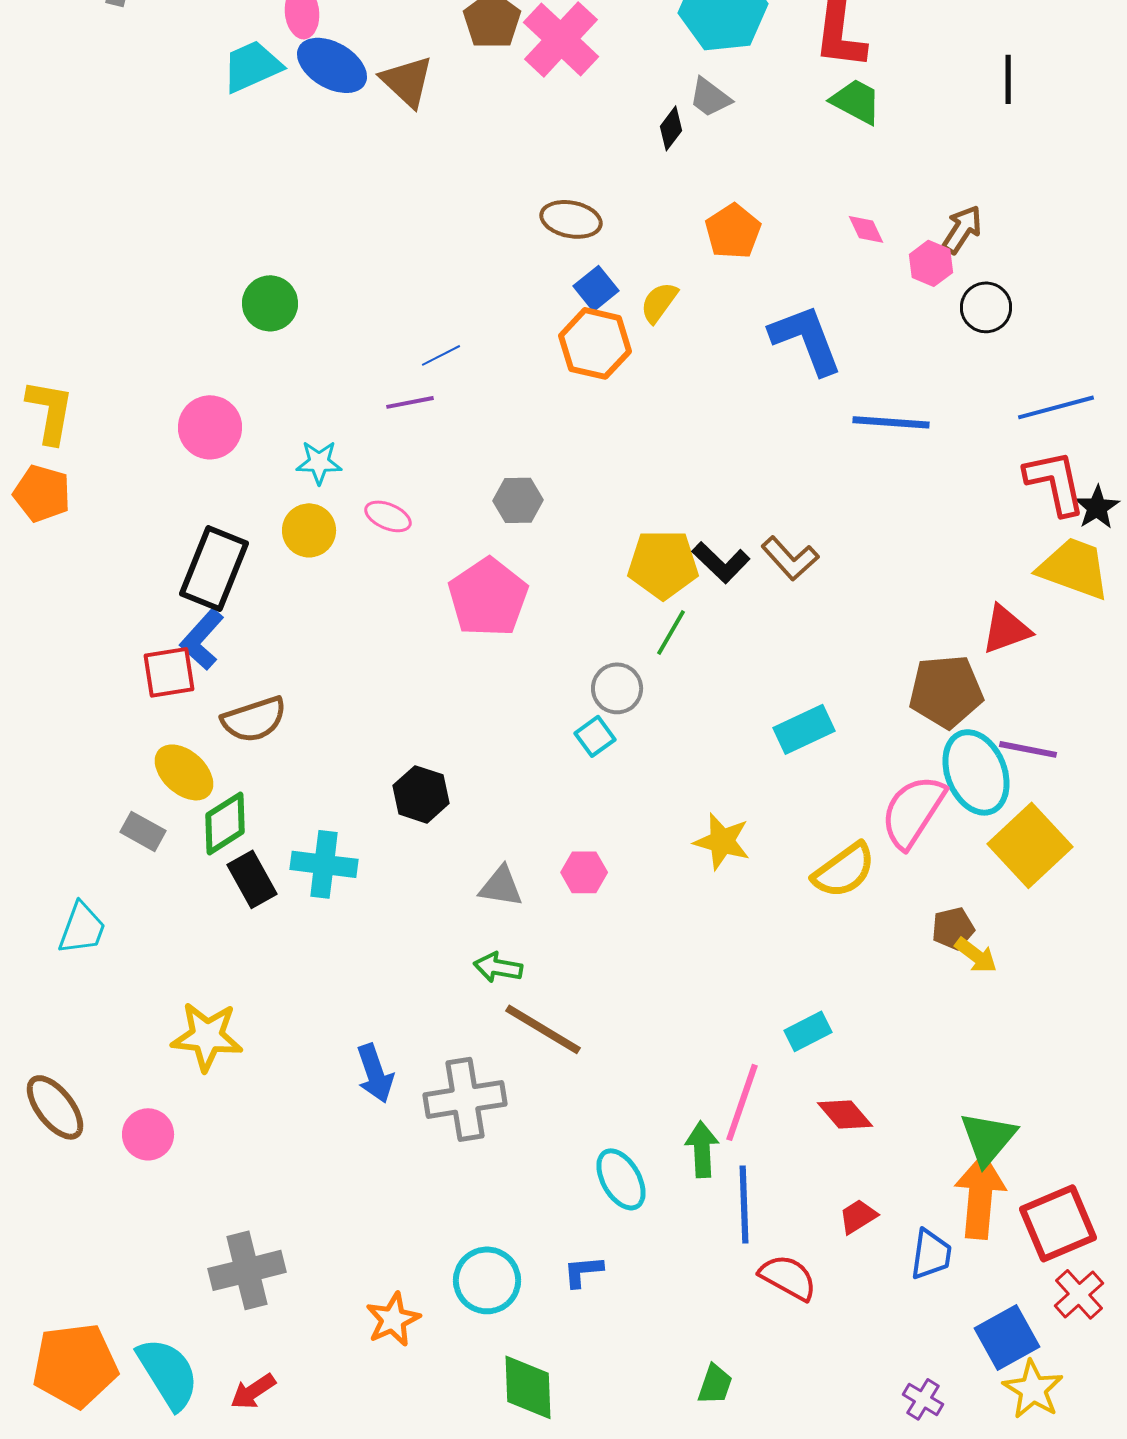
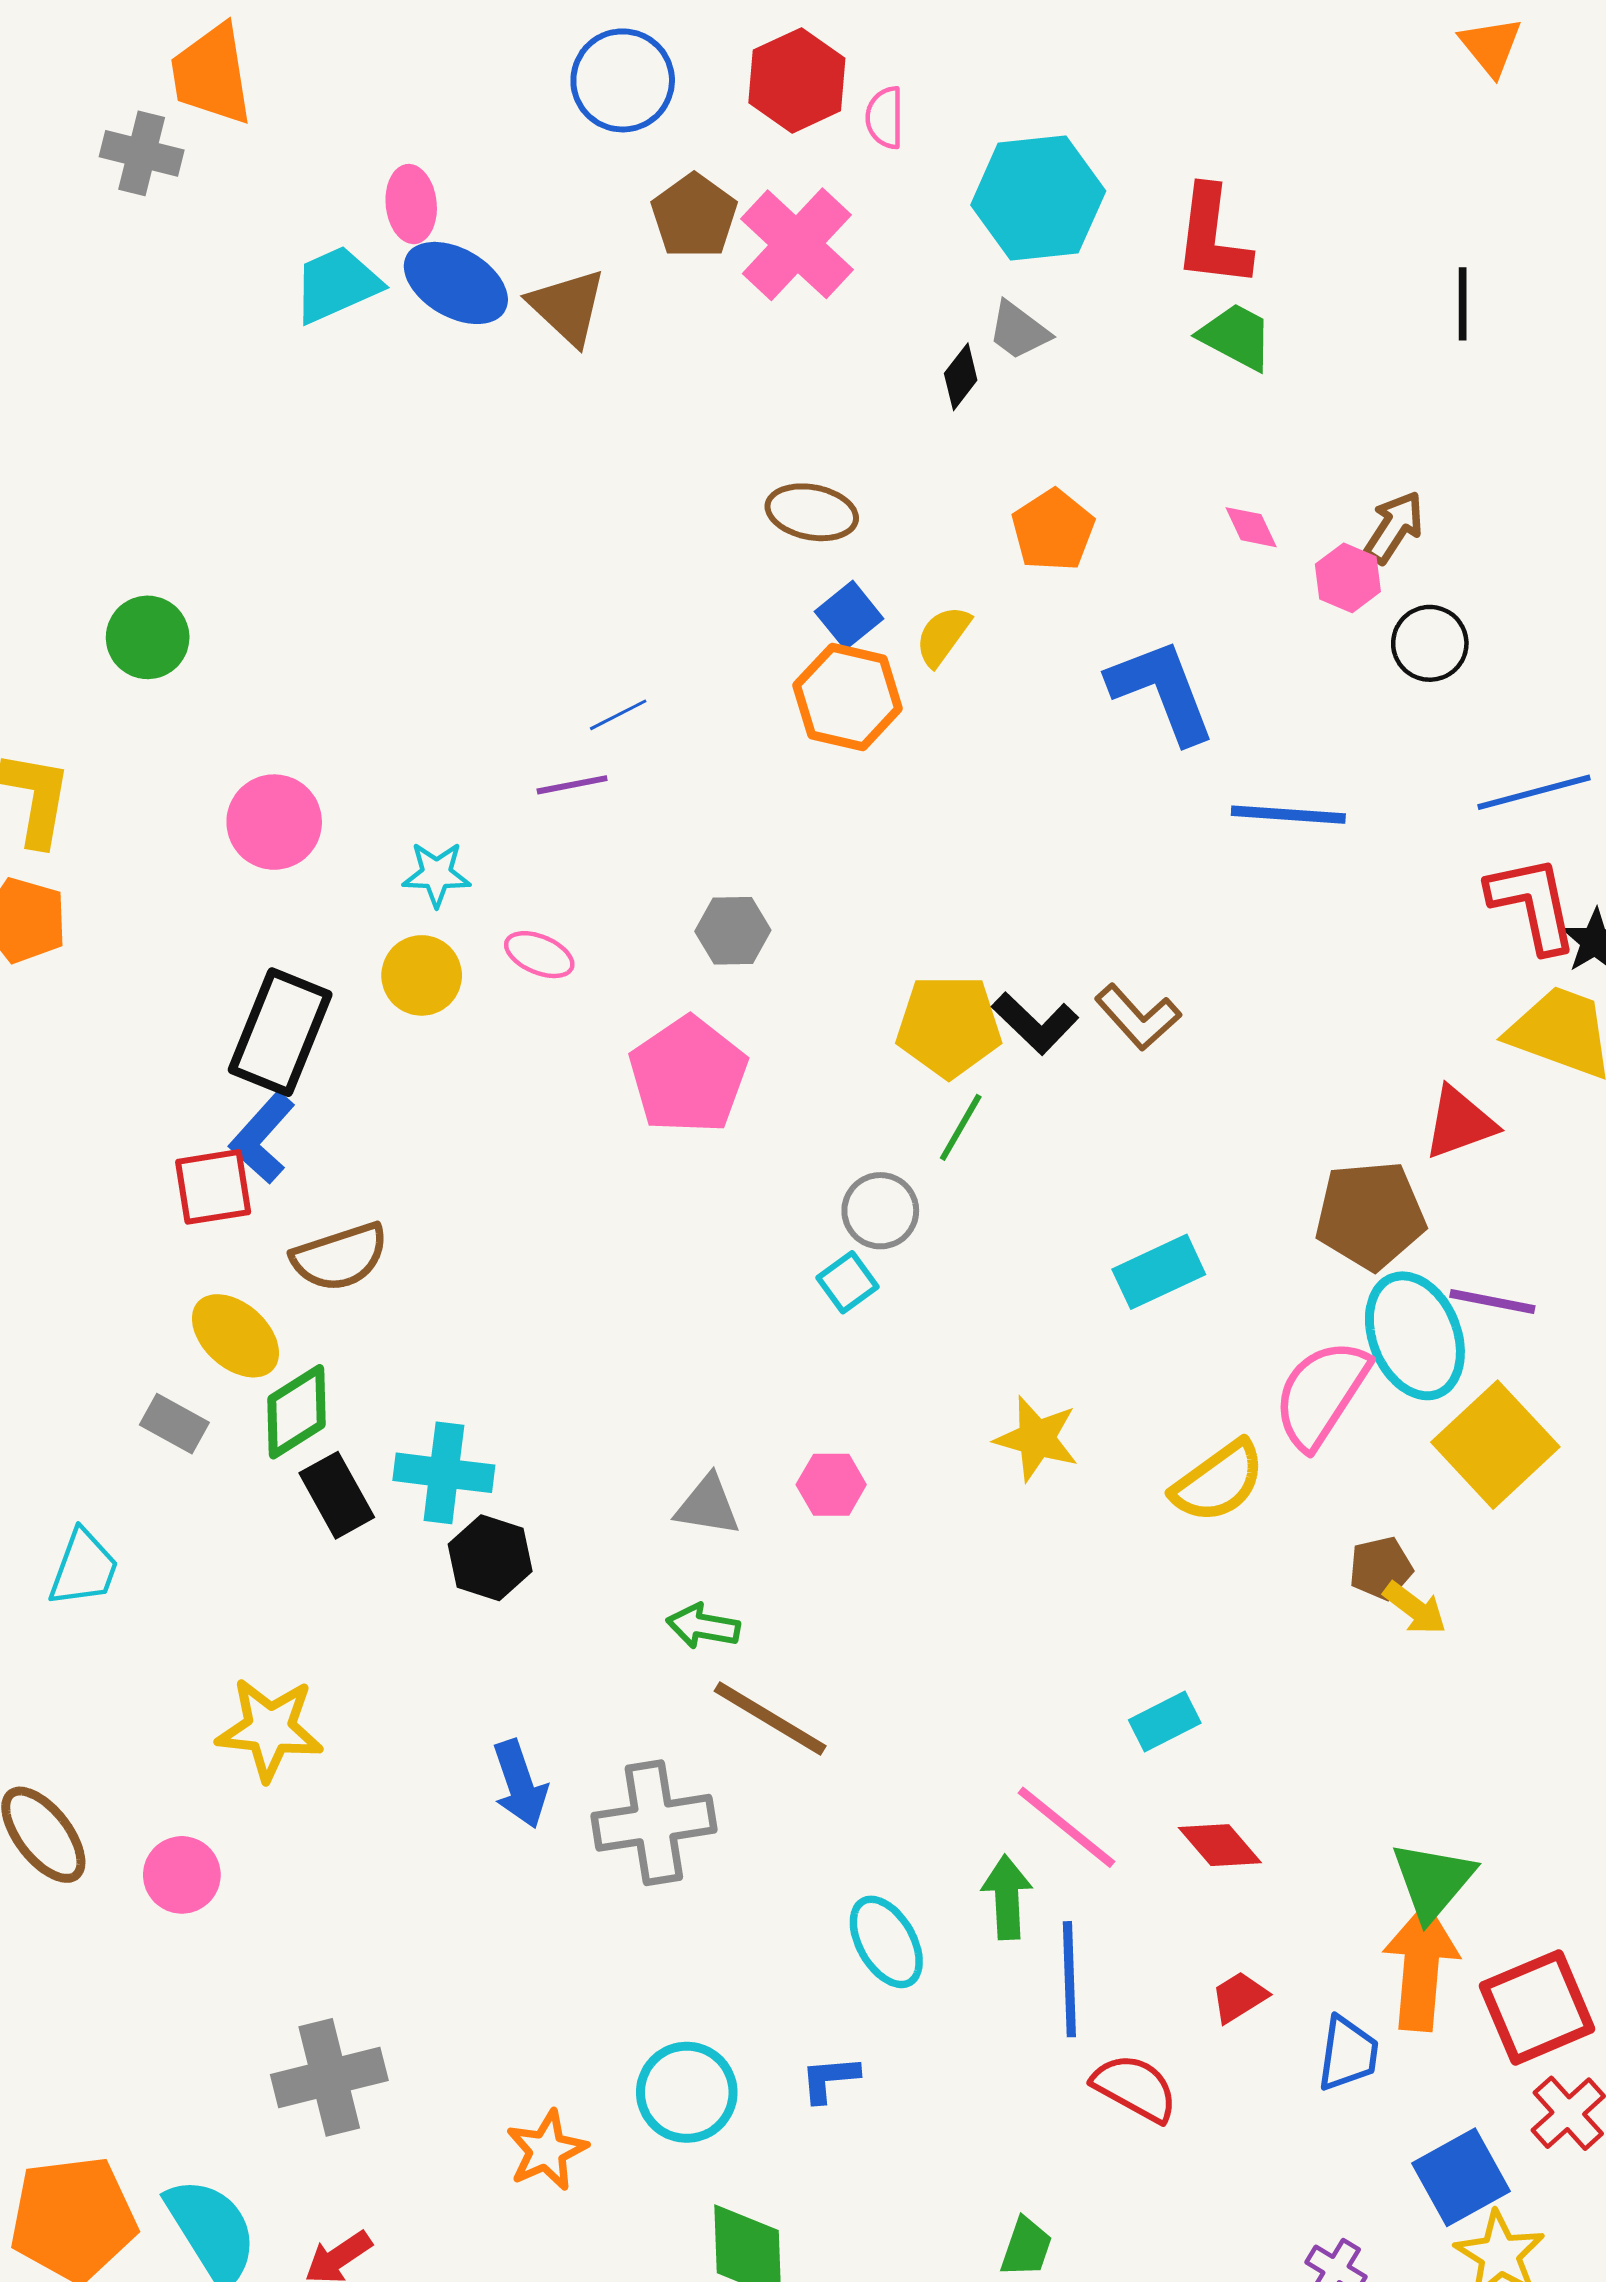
green circle: (270, 303) -> (148, 637), moved
black hexagon: (421, 794) -> (490, 1558), moved
pink line: (742, 1102) -> (1066, 1827), turned -70

